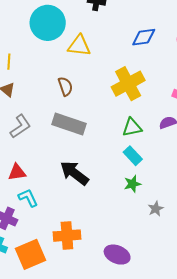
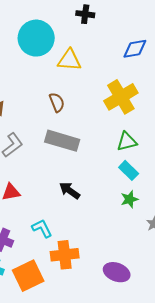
black arrow: (74, 173) -> (70, 191), size x0.7
cyan L-shape: (28, 198) -> (42, 228), moved

